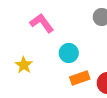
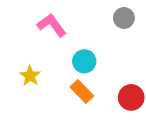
orange rectangle: (80, 78) -> (82, 91), moved, turned 66

